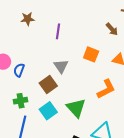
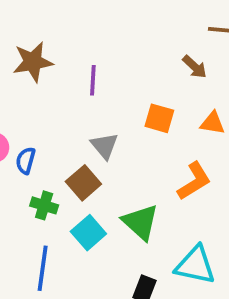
brown star: (28, 19) -> (33, 62), size x1.5
green cross: (21, 101) -> (44, 205), moved, turned 32

